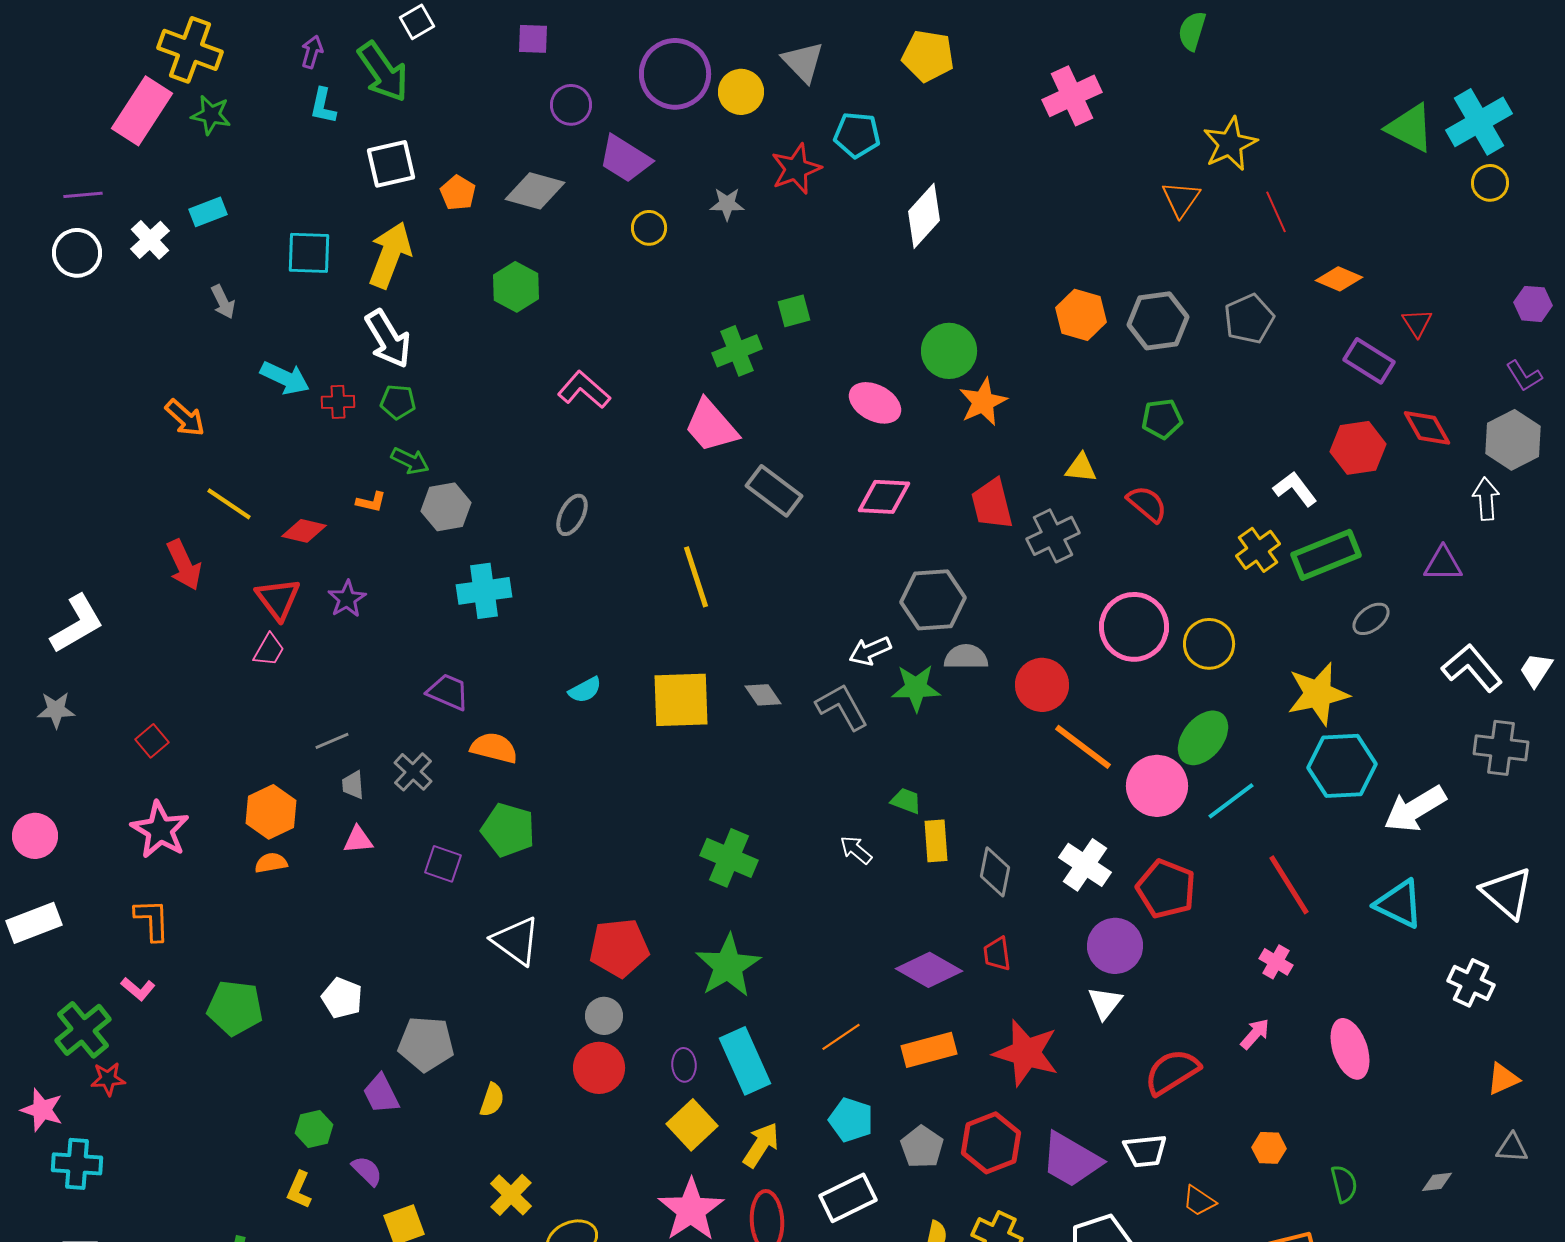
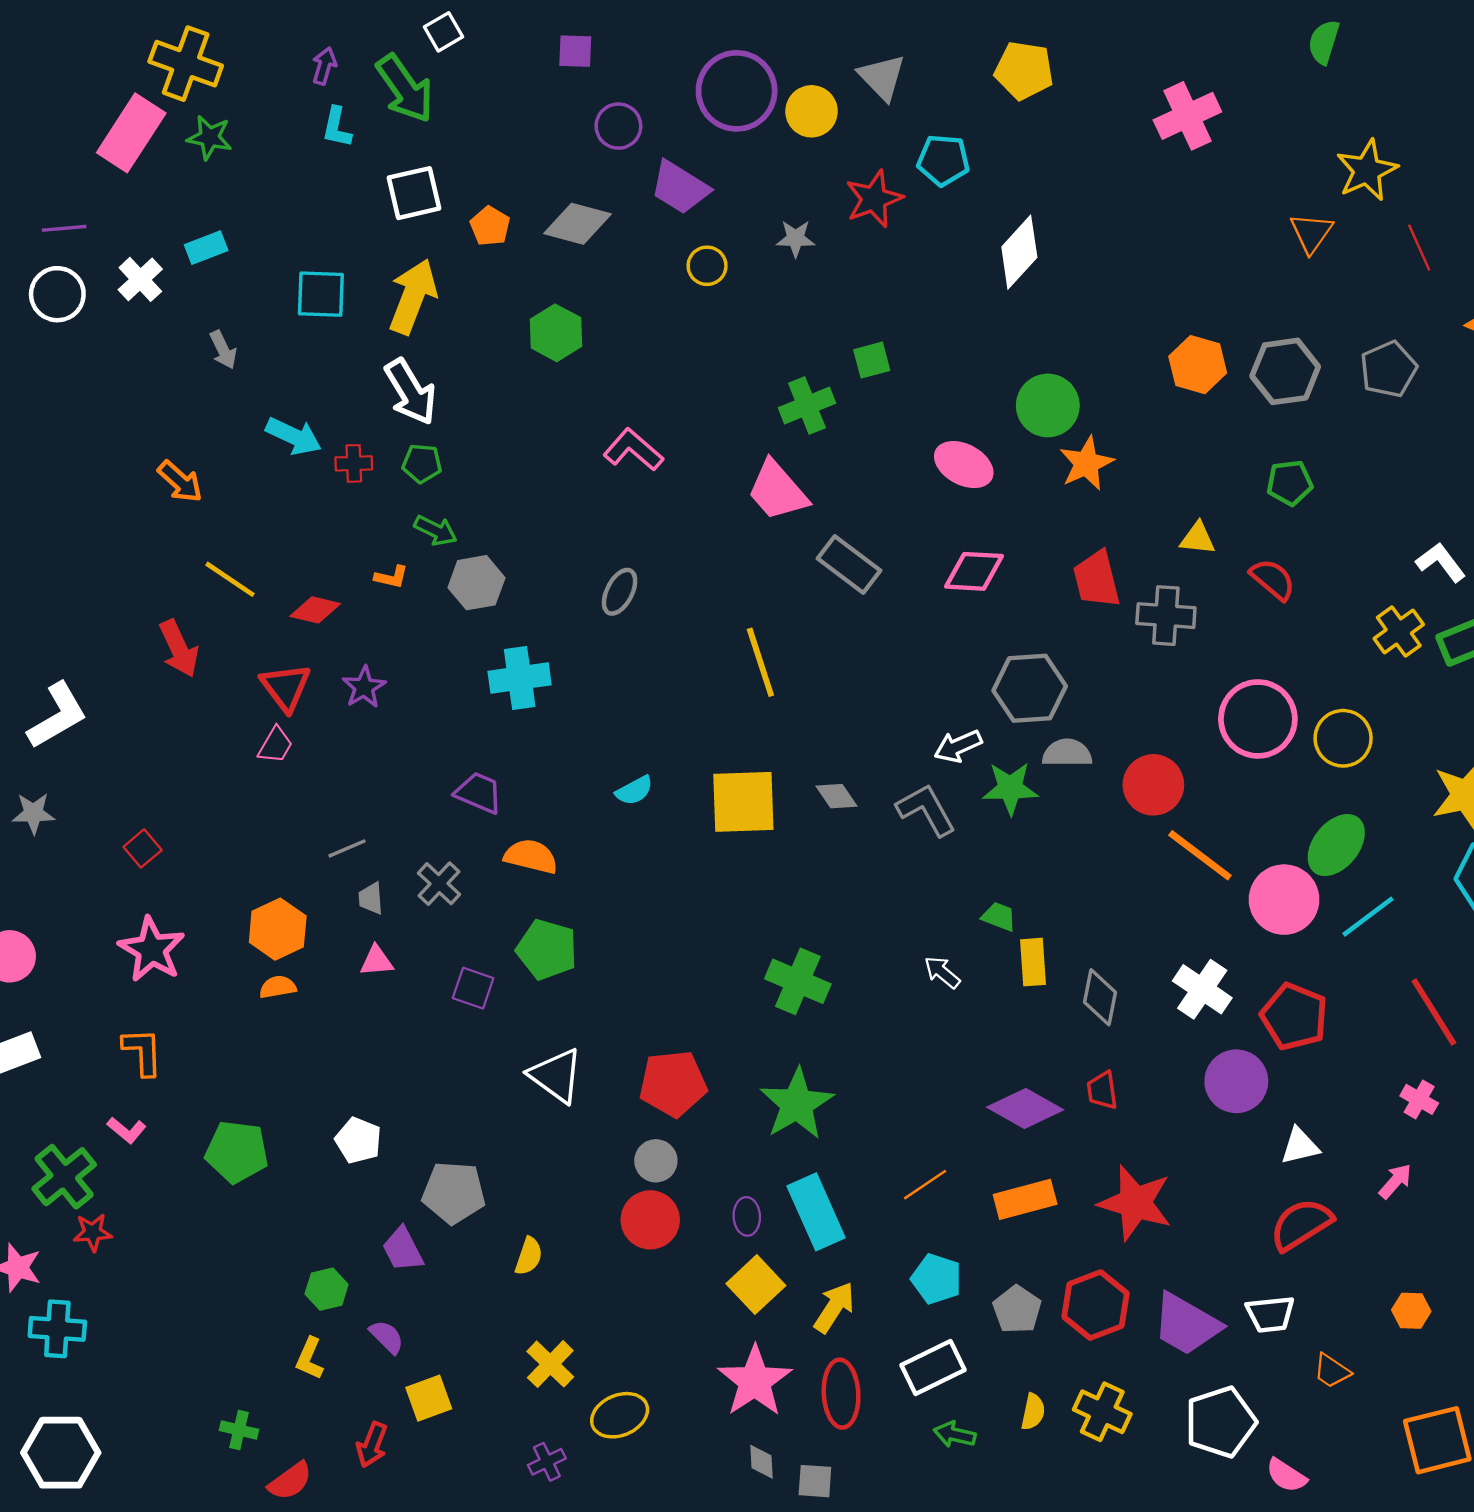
gray cross: (1053, 536) -> (1166, 616), turned 30
white triangle: (1105, 1003) -> (1300, 1146), moved, turned 39

